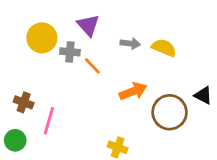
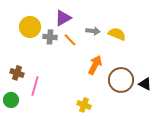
purple triangle: (88, 25) -> (63, 18), turned 42
orange line: (92, 66) -> (70, 40), moved
orange arrow: (133, 91) -> (95, 65), turned -42
black triangle: (203, 95) -> (145, 84), moved

